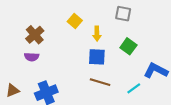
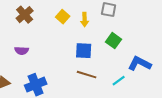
yellow arrow: (97, 34) -> (85, 20), moved
brown cross: (35, 35) -> (25, 15), moved

